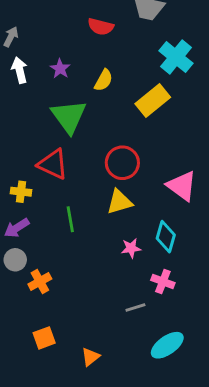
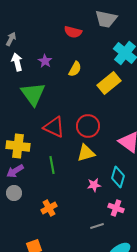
green triangle: (69, 116) -> (33, 94), moved
red triangle: (53, 164) -> (54, 127), moved
yellow cross: (21, 192) -> (18, 146), size x1.6
orange cross: (40, 282) -> (49, 208), moved

